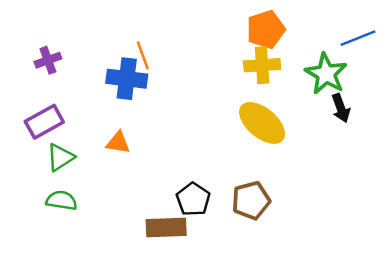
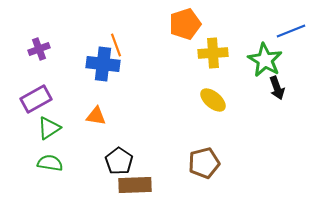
orange pentagon: (266, 29) -> (185, 24), moved
yellow ellipse: (262, 123) -> (213, 100), size x0.7
black pentagon: (193, 199) -> (119, 161), moved

